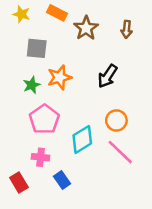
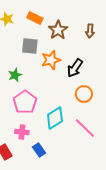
gray square: (37, 48) -> (30, 46), moved
orange star: (59, 77) -> (51, 60), moved
orange circle: (116, 120) -> (84, 94), moved

